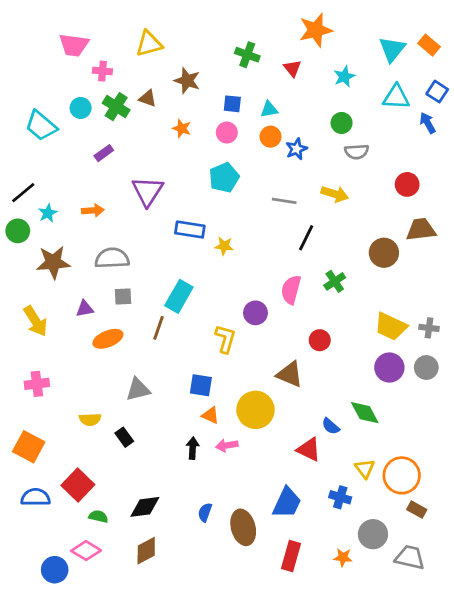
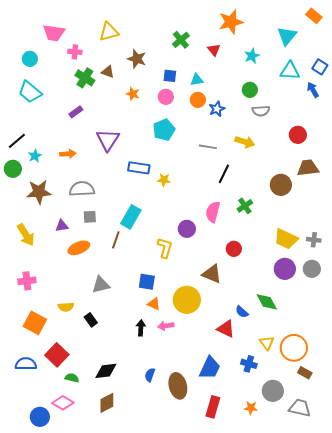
orange rectangle: (429, 45) -> (314, 16), moved
green cross: (247, 55) -> (181, 40), turned 30
cyan circle: (81, 108) -> (30, 59), moved
orange square: (29, 447) -> (35, 323), moved

